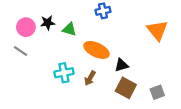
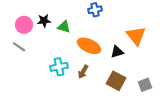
orange triangle: (157, 30) -> (136, 36), moved
black triangle: (121, 65) -> (117, 52), moved

